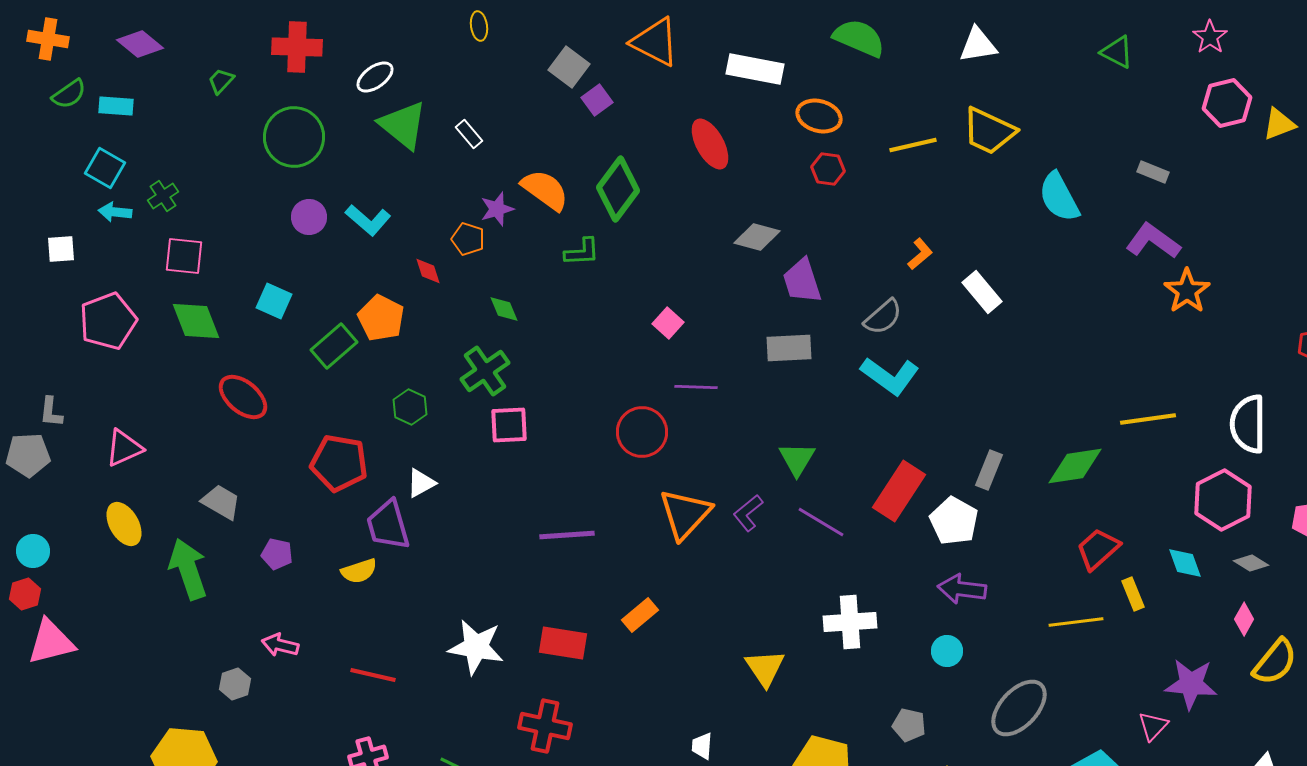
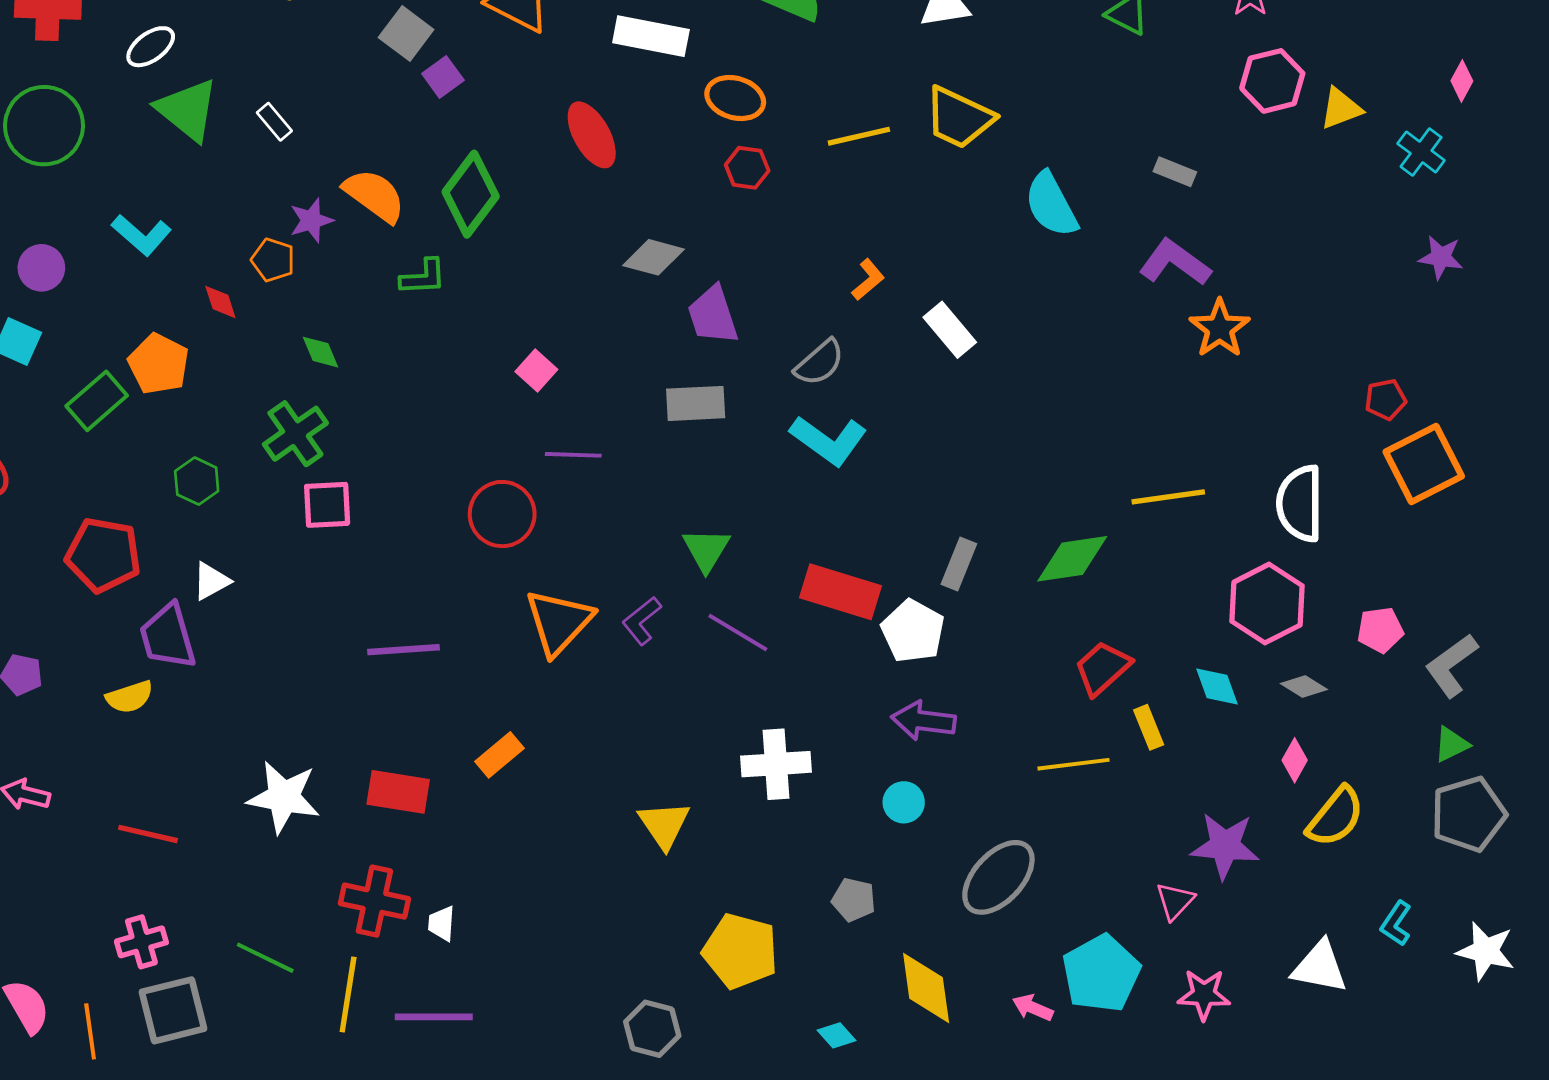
purple circle: (309, 217) -> (41, 268), moved
red rectangle: (899, 491) -> (840, 592), turned 74
white trapezoid: (702, 746) -> (442, 923), moved

